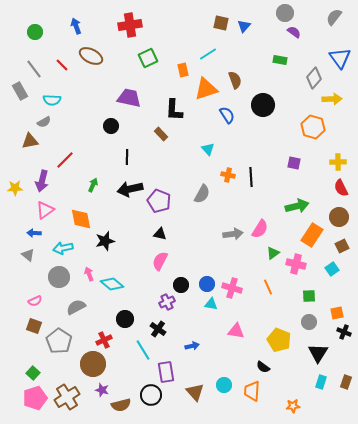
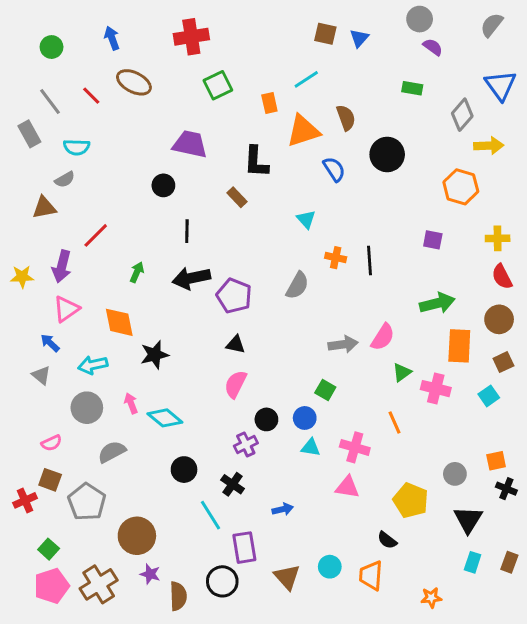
blue arrow: (34, 233) -> (50, 343), turned 40
orange rectangle: (312, 235) -> (459, 346), turned -30
pink cross: (232, 288) -> (355, 447), moved
green square: (309, 296) -> (325, 390), moved, turned 32
red cross: (104, 340) -> (25, 500), moved
brown semicircle: (121, 405) -> (178, 596), turned -78

